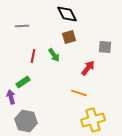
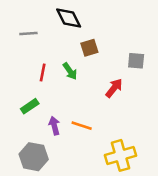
black diamond: (67, 14) -> (69, 18), moved
orange line: (79, 93) -> (82, 126), moved
purple arrow: (11, 97) -> (54, 126), moved

